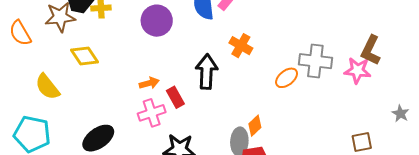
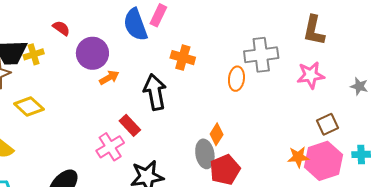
pink star: (357, 70) -> (311, 75), moved
orange ellipse: (287, 78) -> (236, 79), turned -30
orange arrow: (149, 83) -> (109, 78), moved

